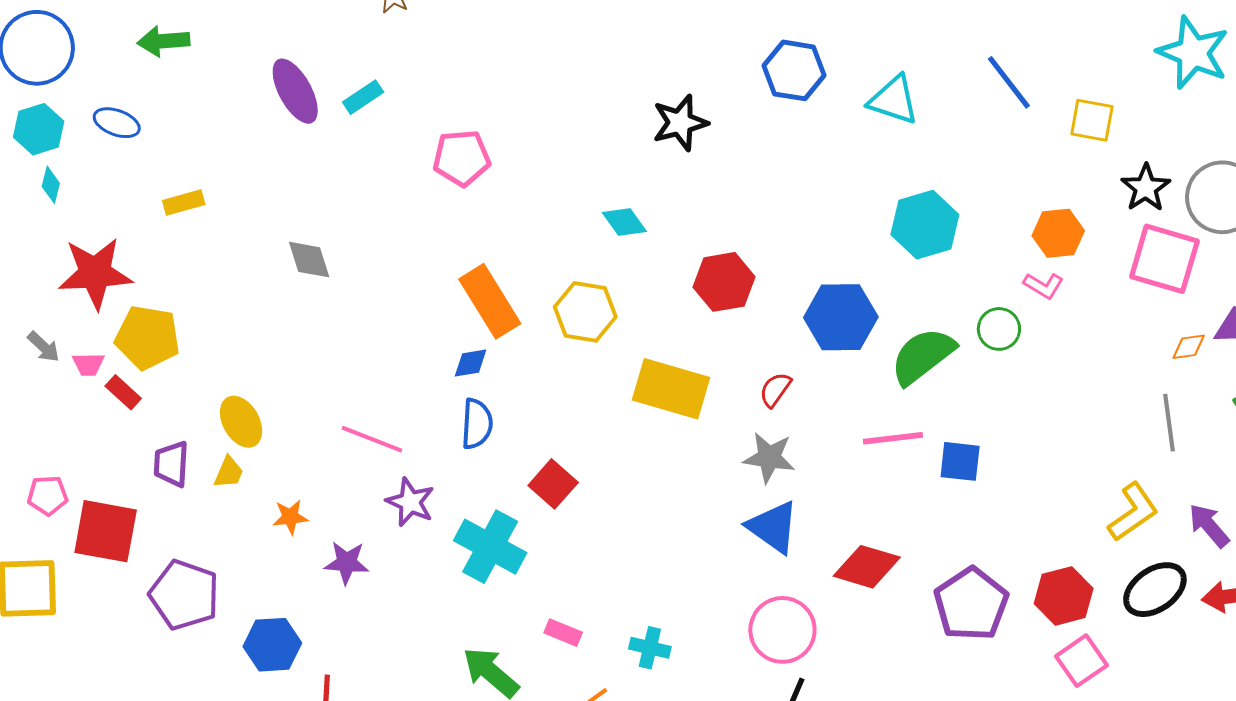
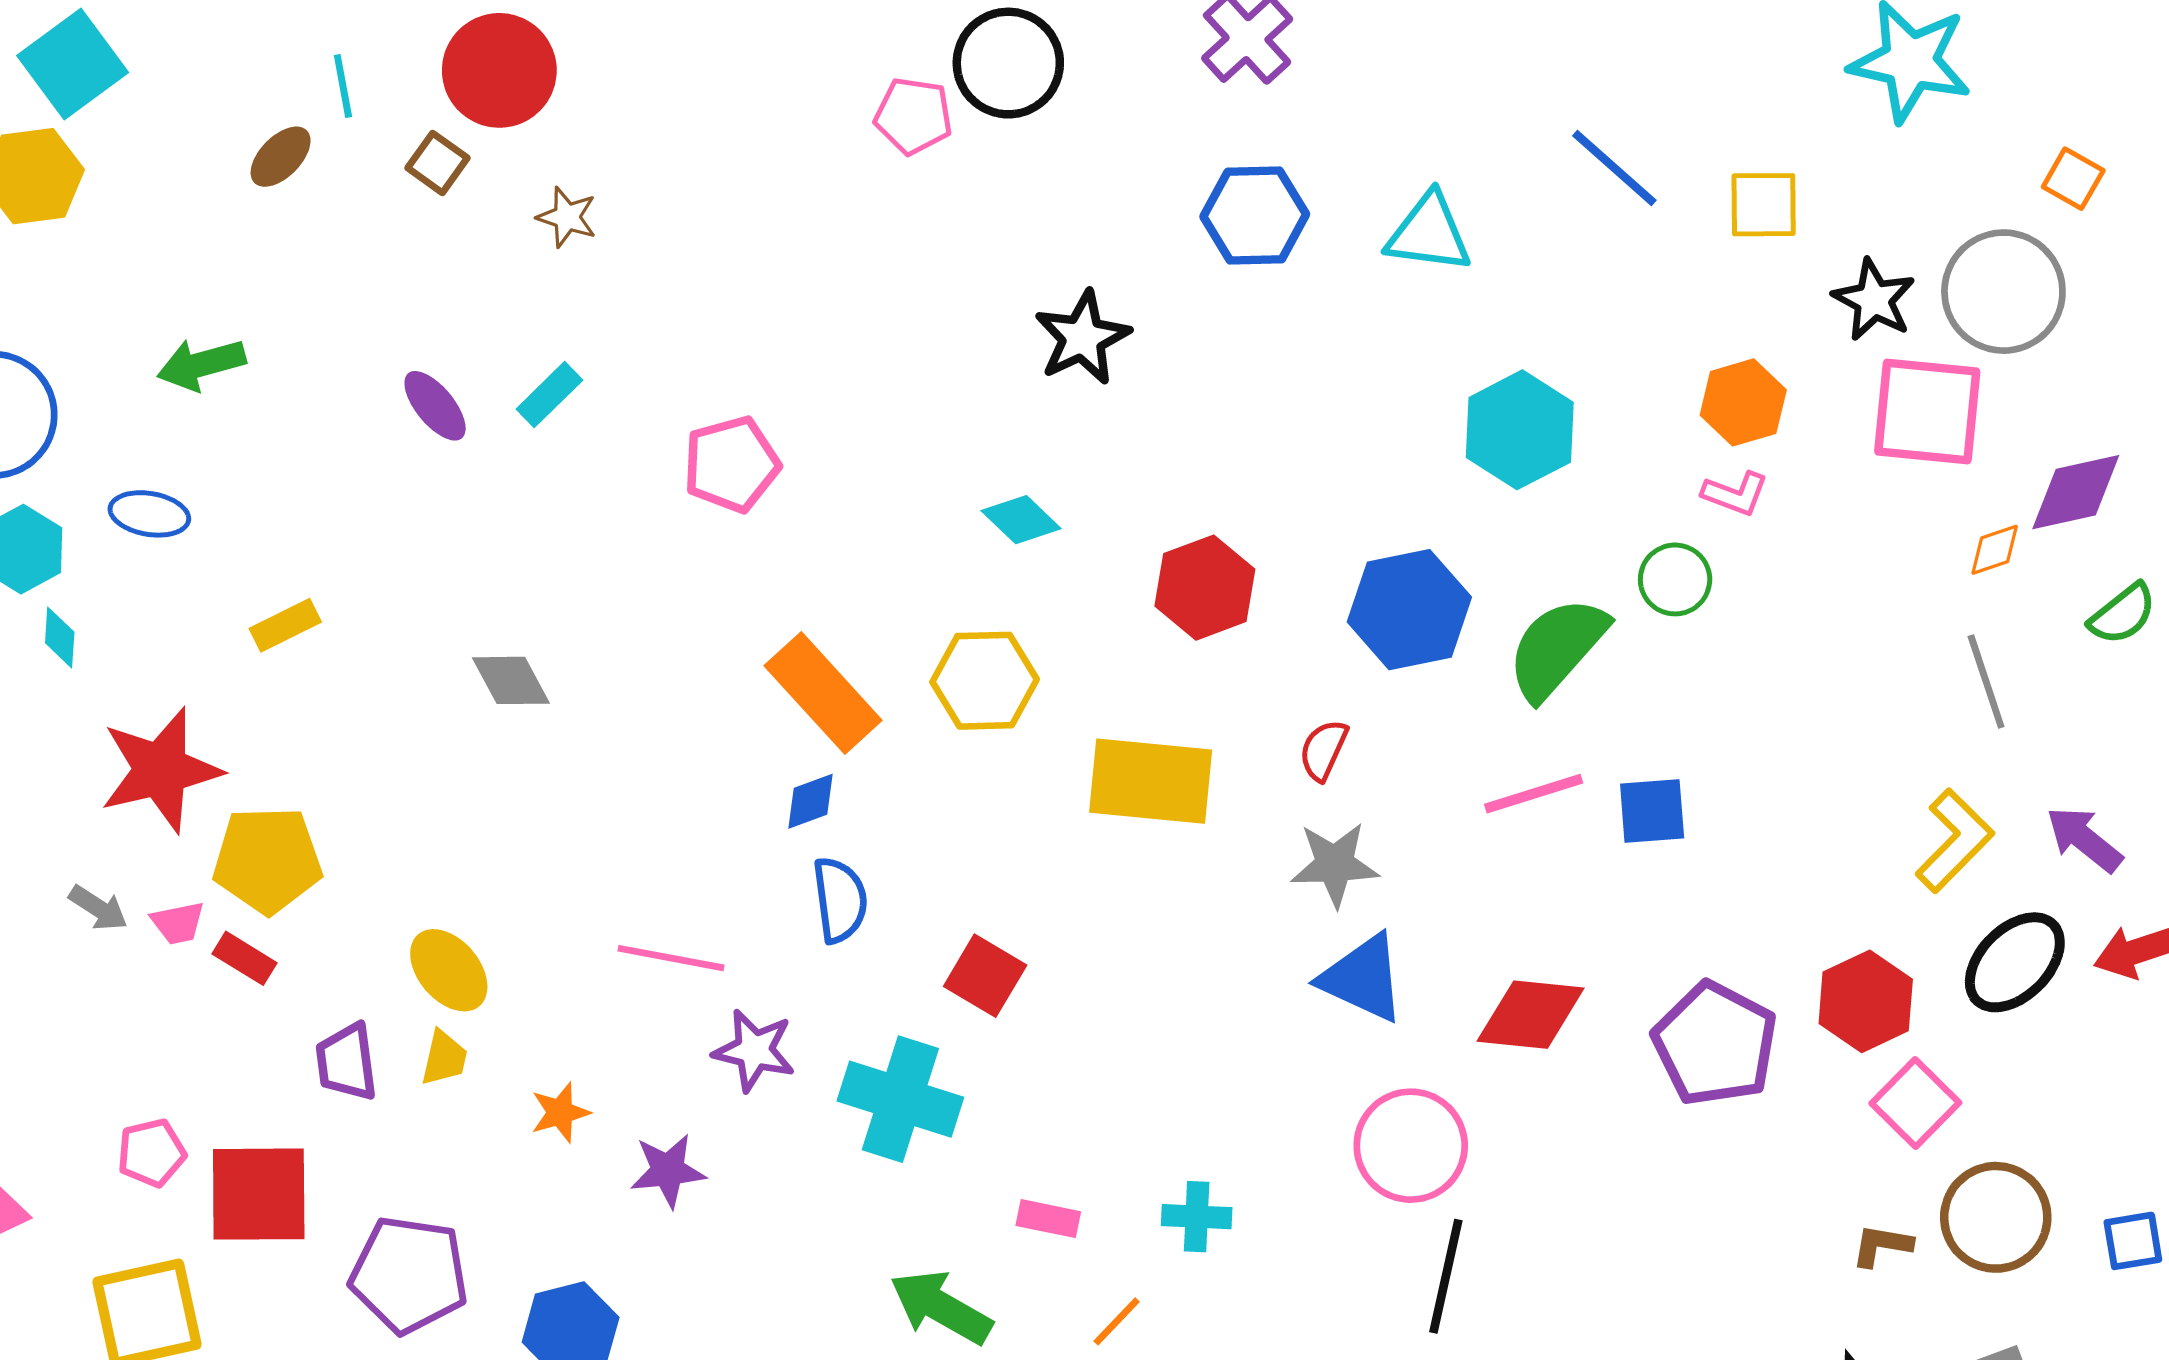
purple ellipse: (295, 91) -> (435, 406), size x0.7

